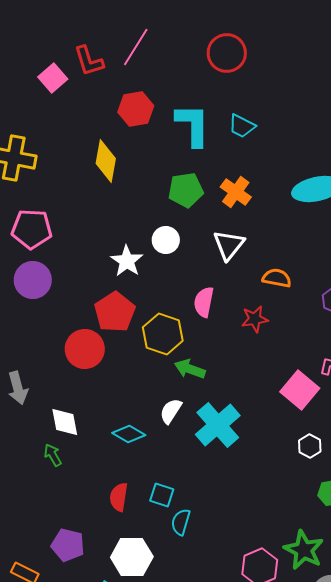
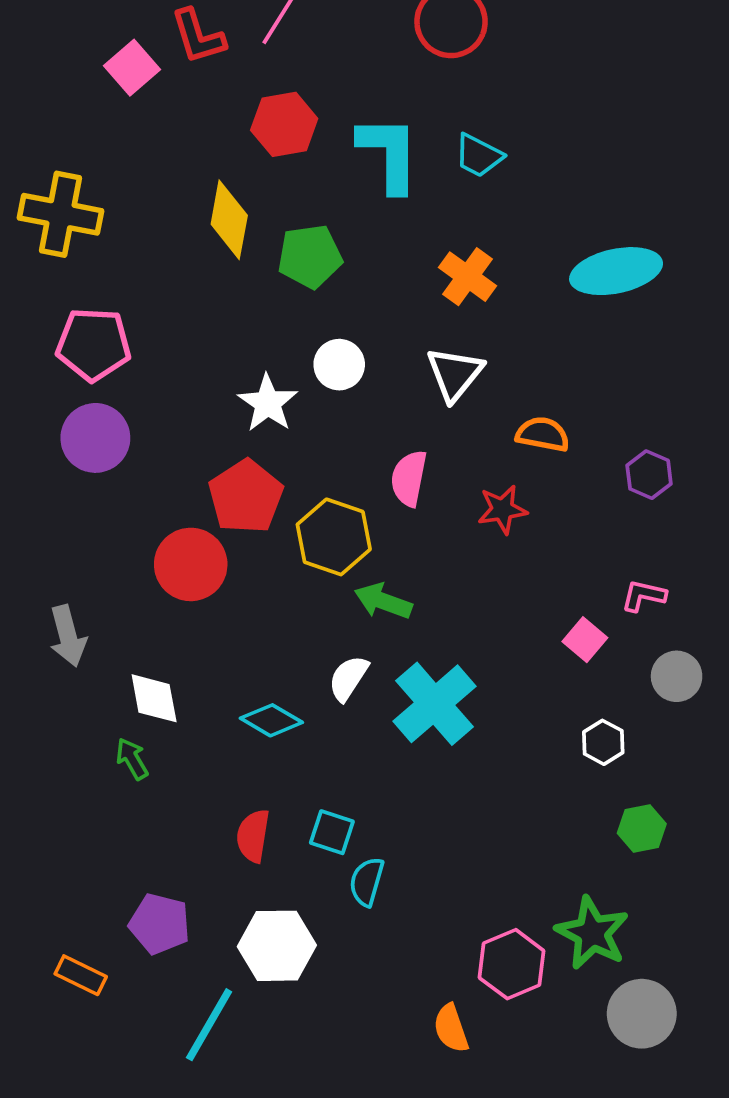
green pentagon: (186, 190) -> (310, 256), moved
pink square: (300, 390) -> (585, 640), size x0.6

